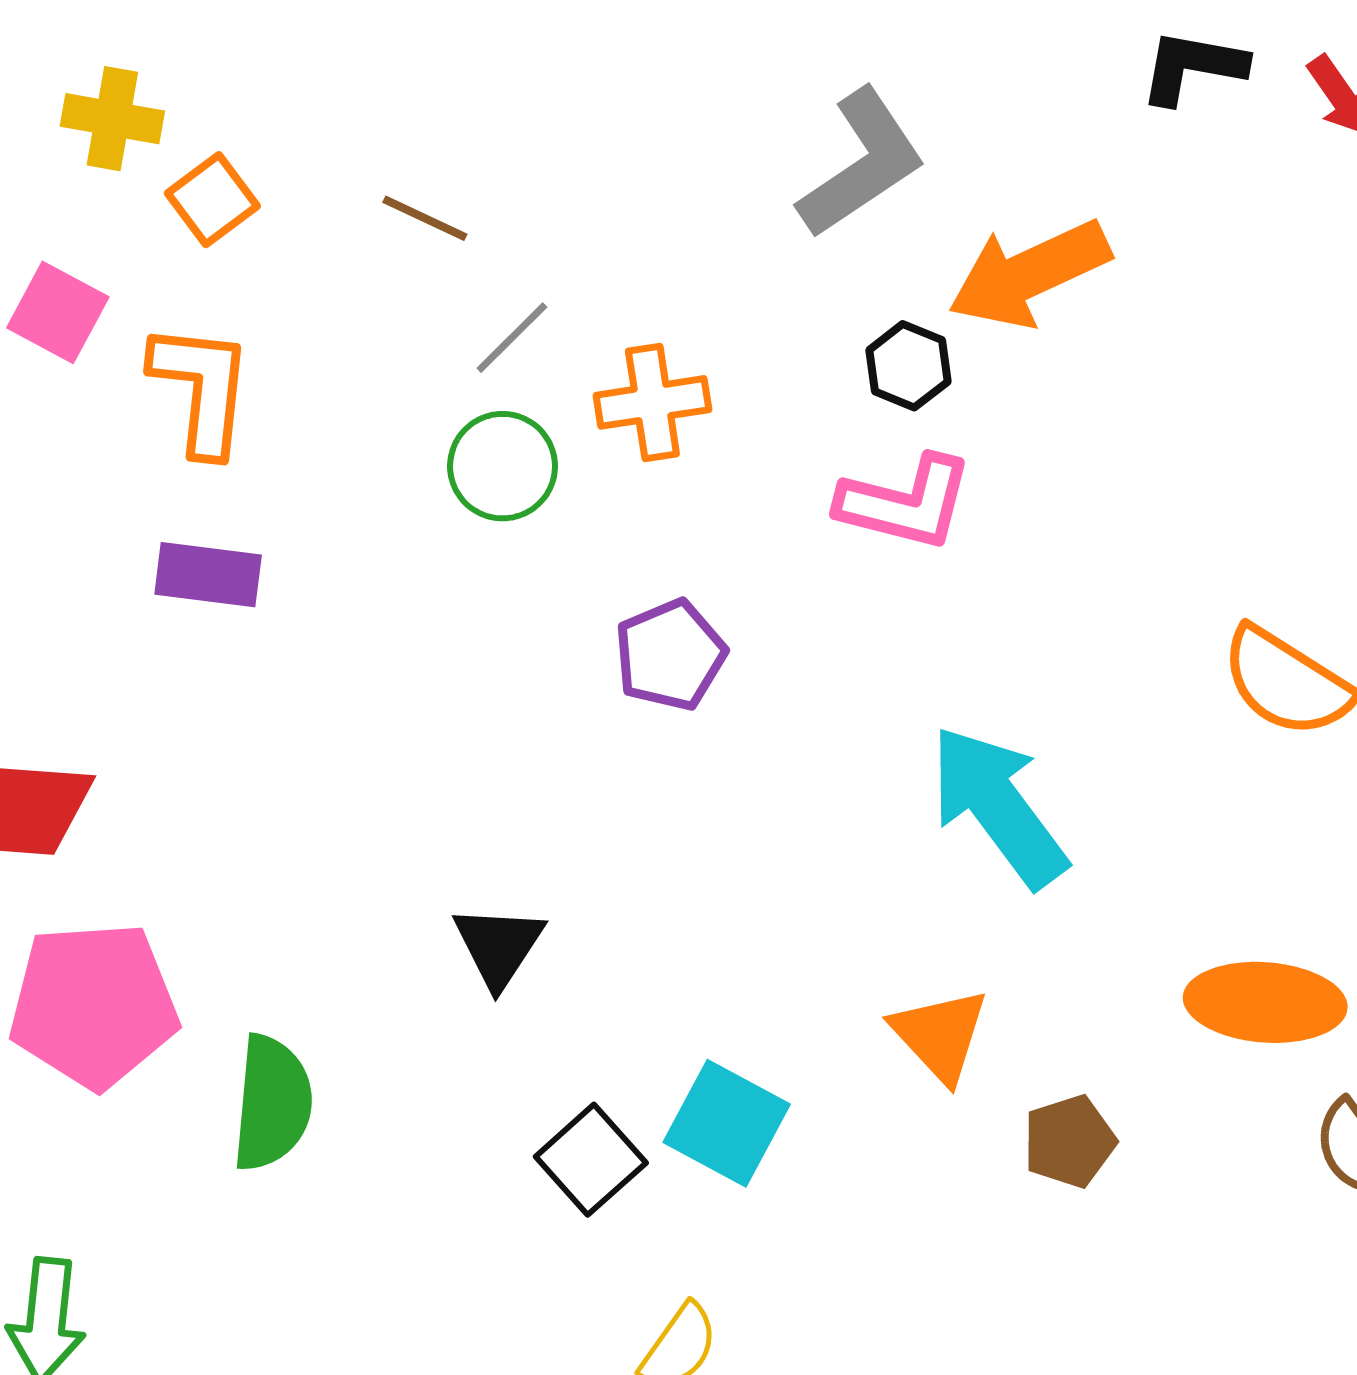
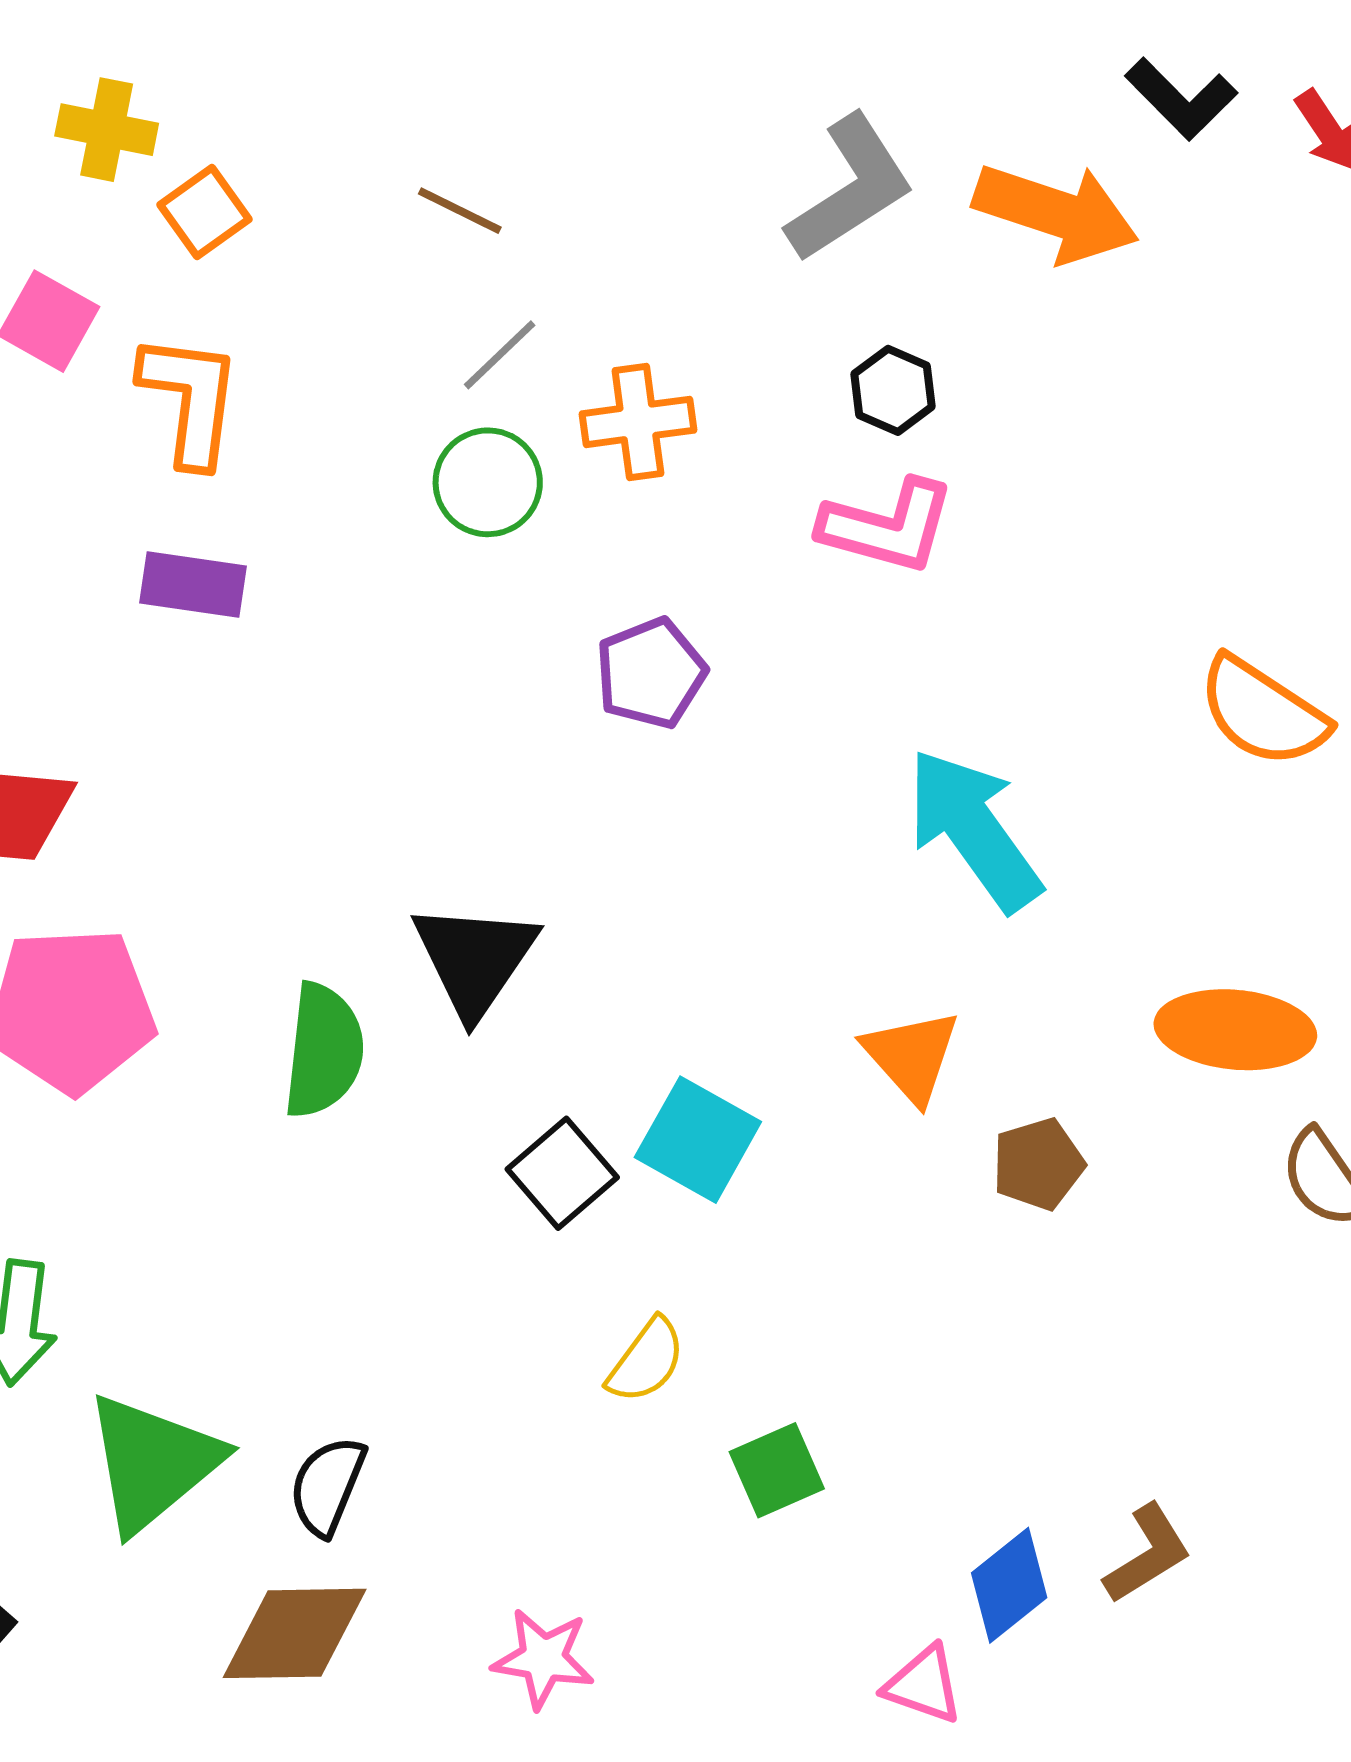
black L-shape: (1193, 67) -> (1181, 99), turned -146
brown line: (425, 218) -> (460, 211), moved
orange arrow: (1029, 274) -> (1056, 213), moved, turned -138
black triangle: (499, 946) -> (475, 959), size x1.4
green semicircle: (272, 1103) -> (324, 1051), moved

